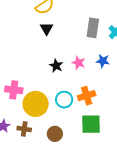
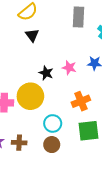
gray rectangle: (93, 28) -> (78, 17), moved
cyan circle: (64, 100) -> (53, 123), moved
yellow circle: (36, 104) -> (30, 96), moved

